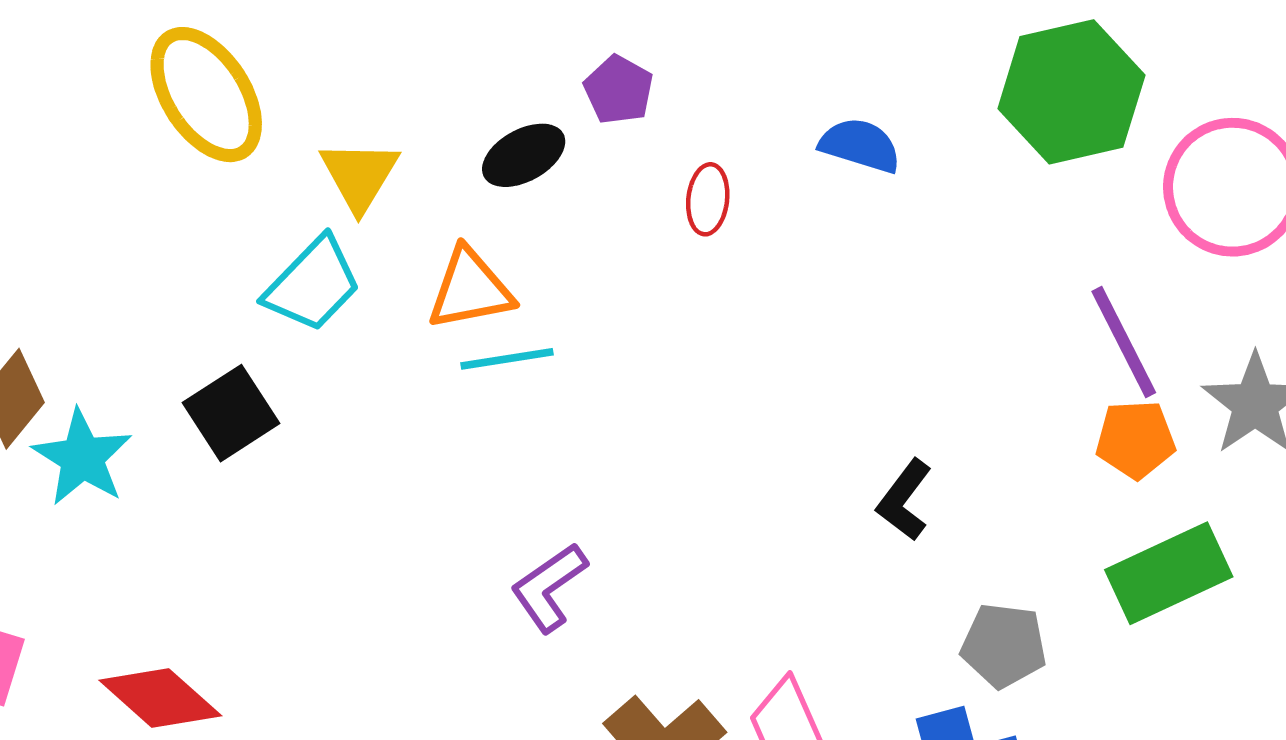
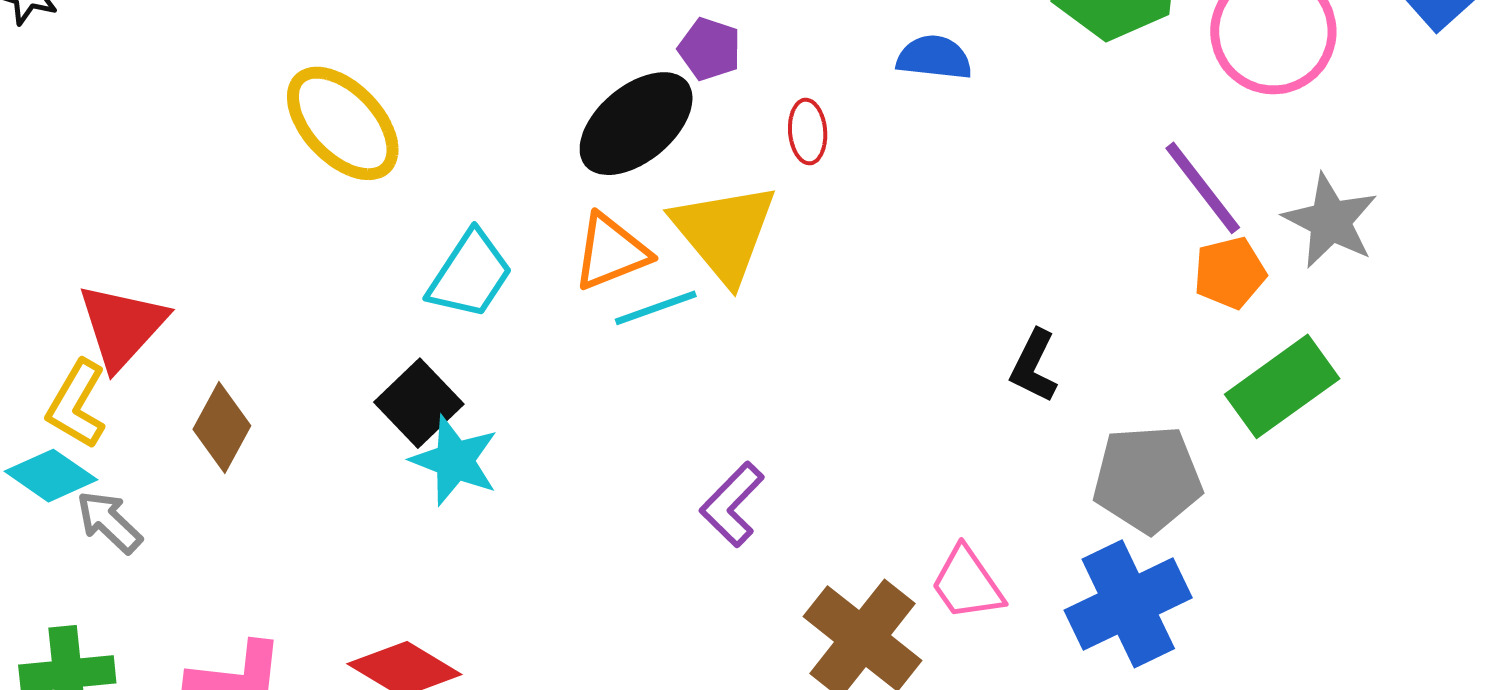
black ellipse: (524, 155) -> (636, 124), size x1.6
yellow triangle: (359, 175) -> (724, 233), moved, size x1.5
cyan star: (82, 458) -> (455, 461), moved
gray pentagon: (1004, 646) -> (1147, 479), size x1.4

